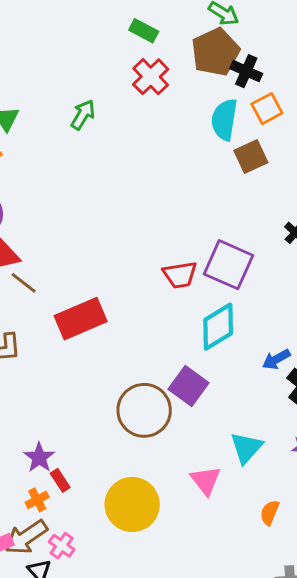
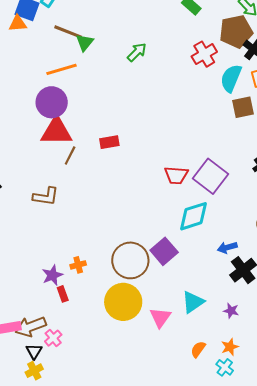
red cross: (151, 77) -> (204, 54), moved
brown line: (24, 283) -> (70, 156), turned 66
red rectangle: (81, 319) -> (109, 142), moved, size x0.6
orange cross: (37, 500) -> (78, 265), moved
yellow circle: (132, 504) -> (123, 302), moved

